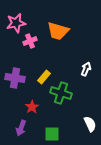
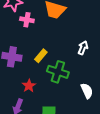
pink cross: (30, 41) -> (27, 20), turned 32
white semicircle: (90, 124) -> (87, 91), moved

